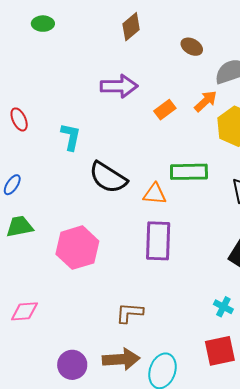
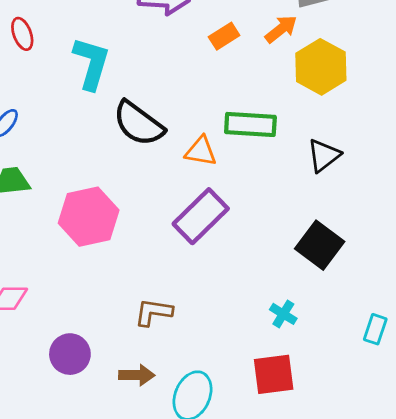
cyan L-shape: (71, 137) -> (91, 63), size x1.4
purple rectangle: (158, 241) -> (201, 216), turned 39
brown arrow: (121, 359) -> (137, 375), size x0.7
purple circle: (72, 365) -> (70, 354), moved

